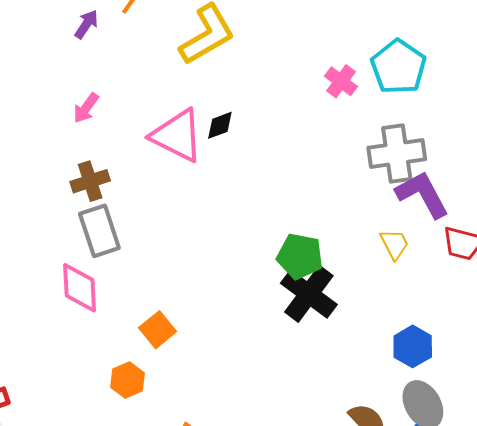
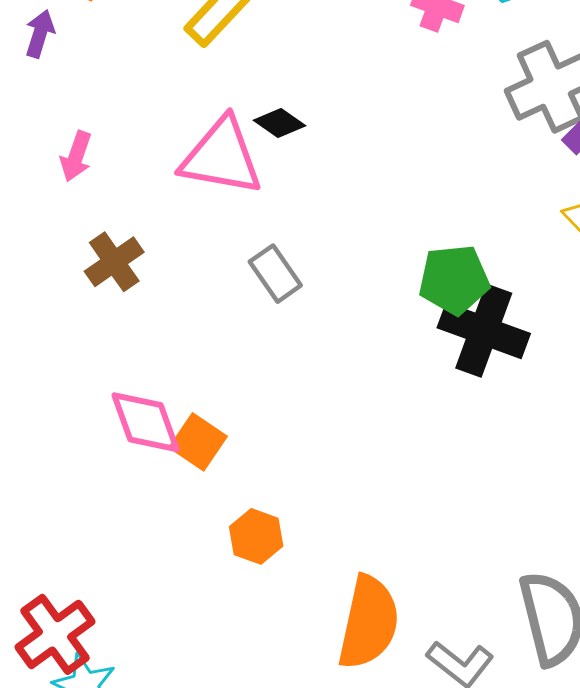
black diamond: (220, 125) -> (280, 123), turned 72
gray rectangle: (99, 231) -> (275, 274), moved, size x0.7
orange square: (158, 330) -> (198, 442), moved

